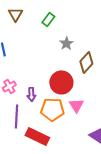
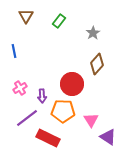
gray star: (66, 43) -> (93, 33), moved
pink triangle: (76, 105) -> (91, 120), moved
purple line: (16, 116) -> (27, 118), turned 50

